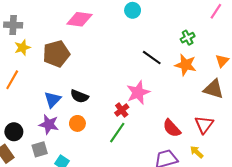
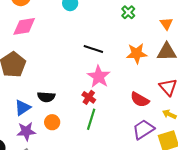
black line: (152, 58) -> (93, 49), moved
orange star: (186, 65) -> (137, 54), moved
blue triangle: (53, 100) -> (23, 108), turned 30

